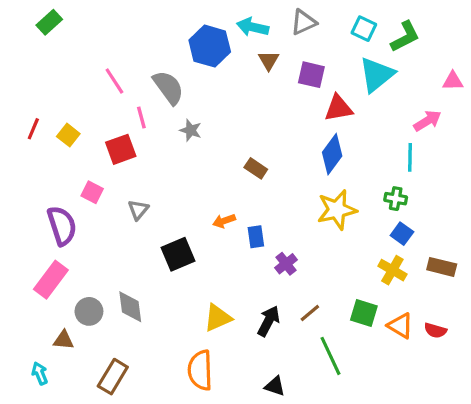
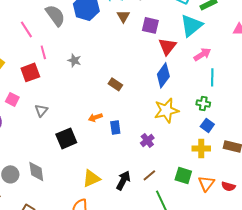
gray semicircle: (168, 87) -> (55, 15), moved
red triangle: (338, 108) -> (167, 46), turned -42
pink arrow: (427, 121) -> (202, 54), moved
purple cross: (286, 264) -> (147, 140), moved
yellow cross: (392, 270) -> (201, 148), turned -30
orange triangle: (400, 326) -> (206, 183), turned 36

